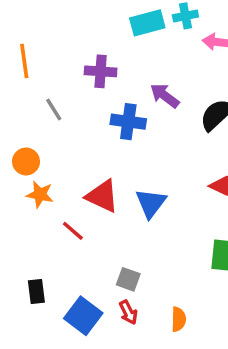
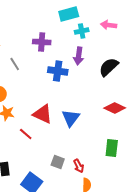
cyan cross: (185, 16) -> (82, 31), moved
purple arrow: (165, 96) -> (79, 56), turned -120
red arrow: (128, 312) -> (79, 166), moved

